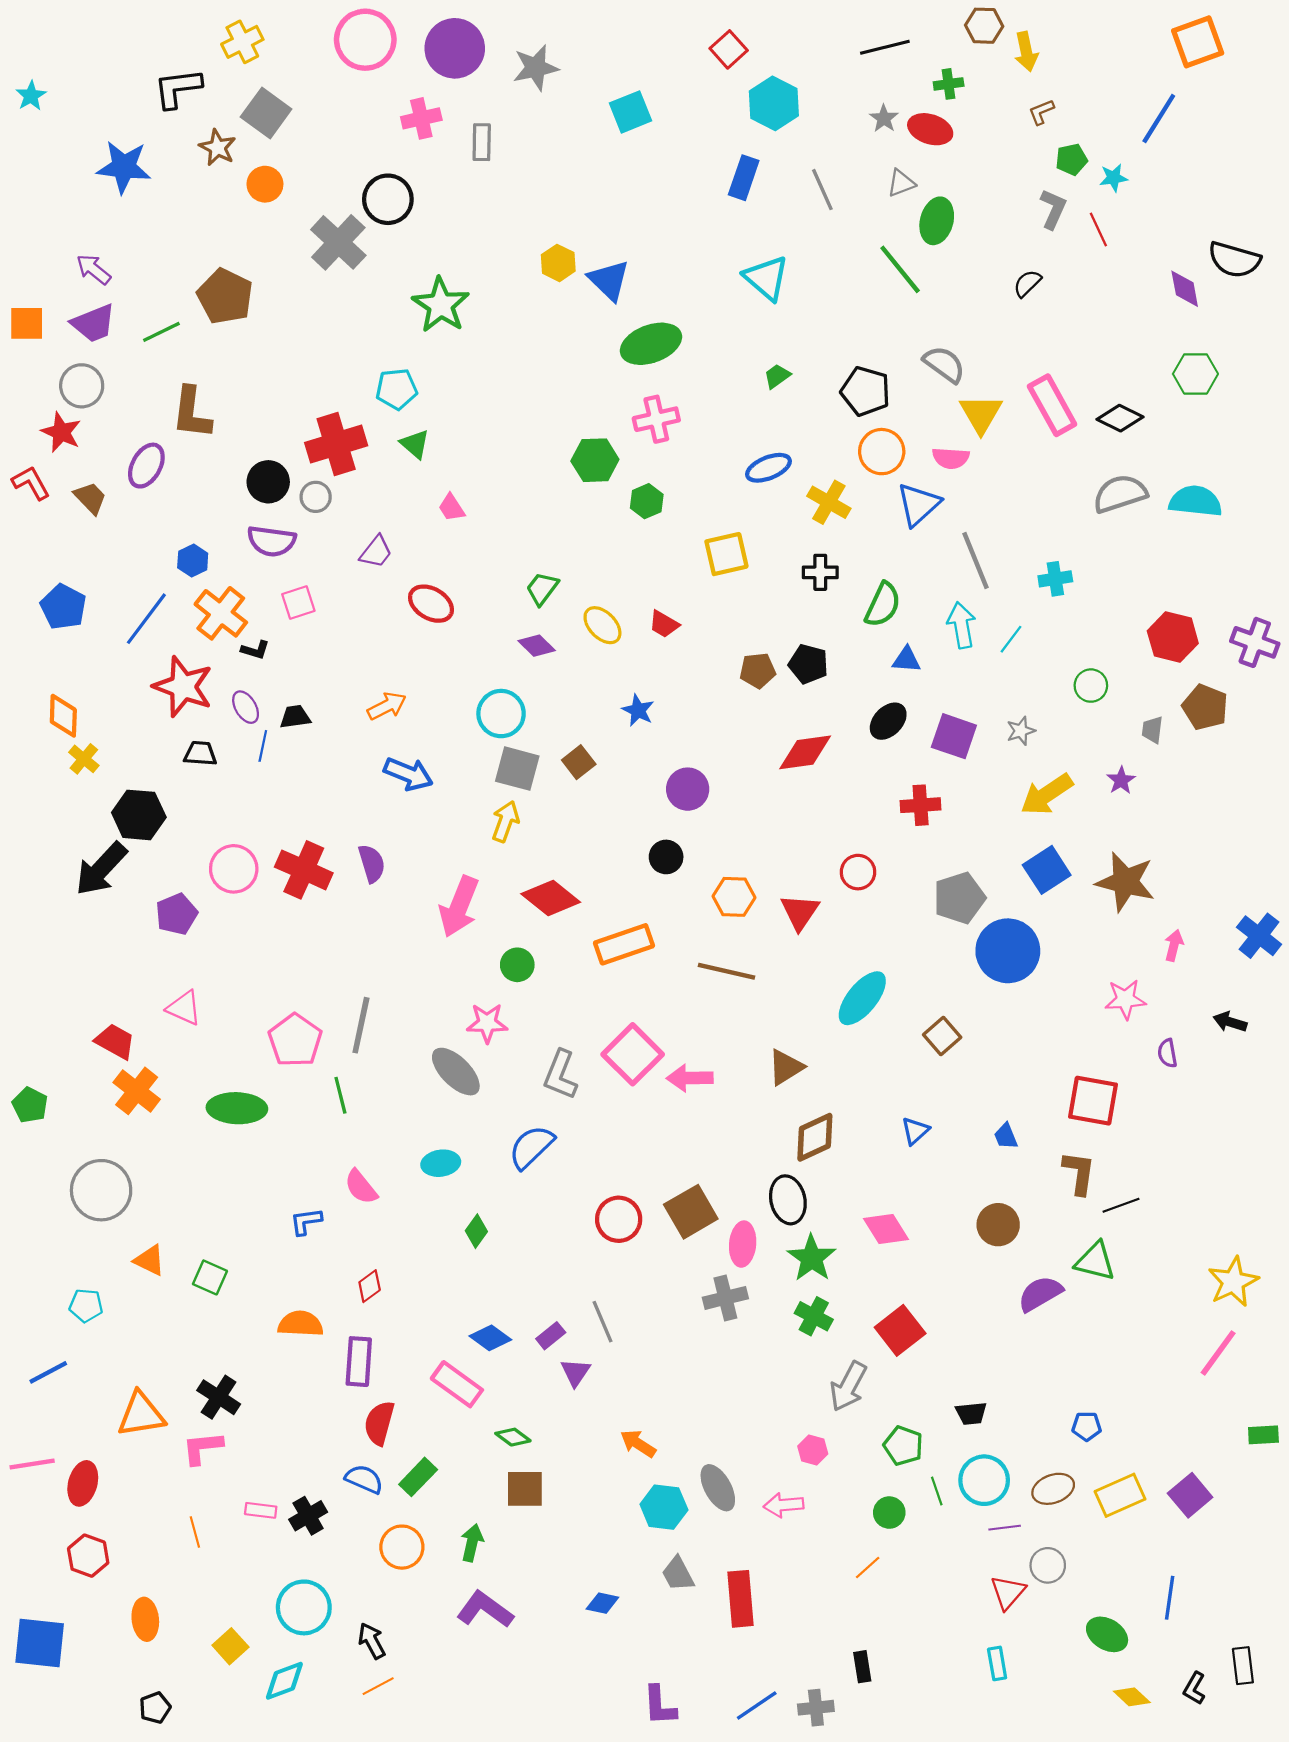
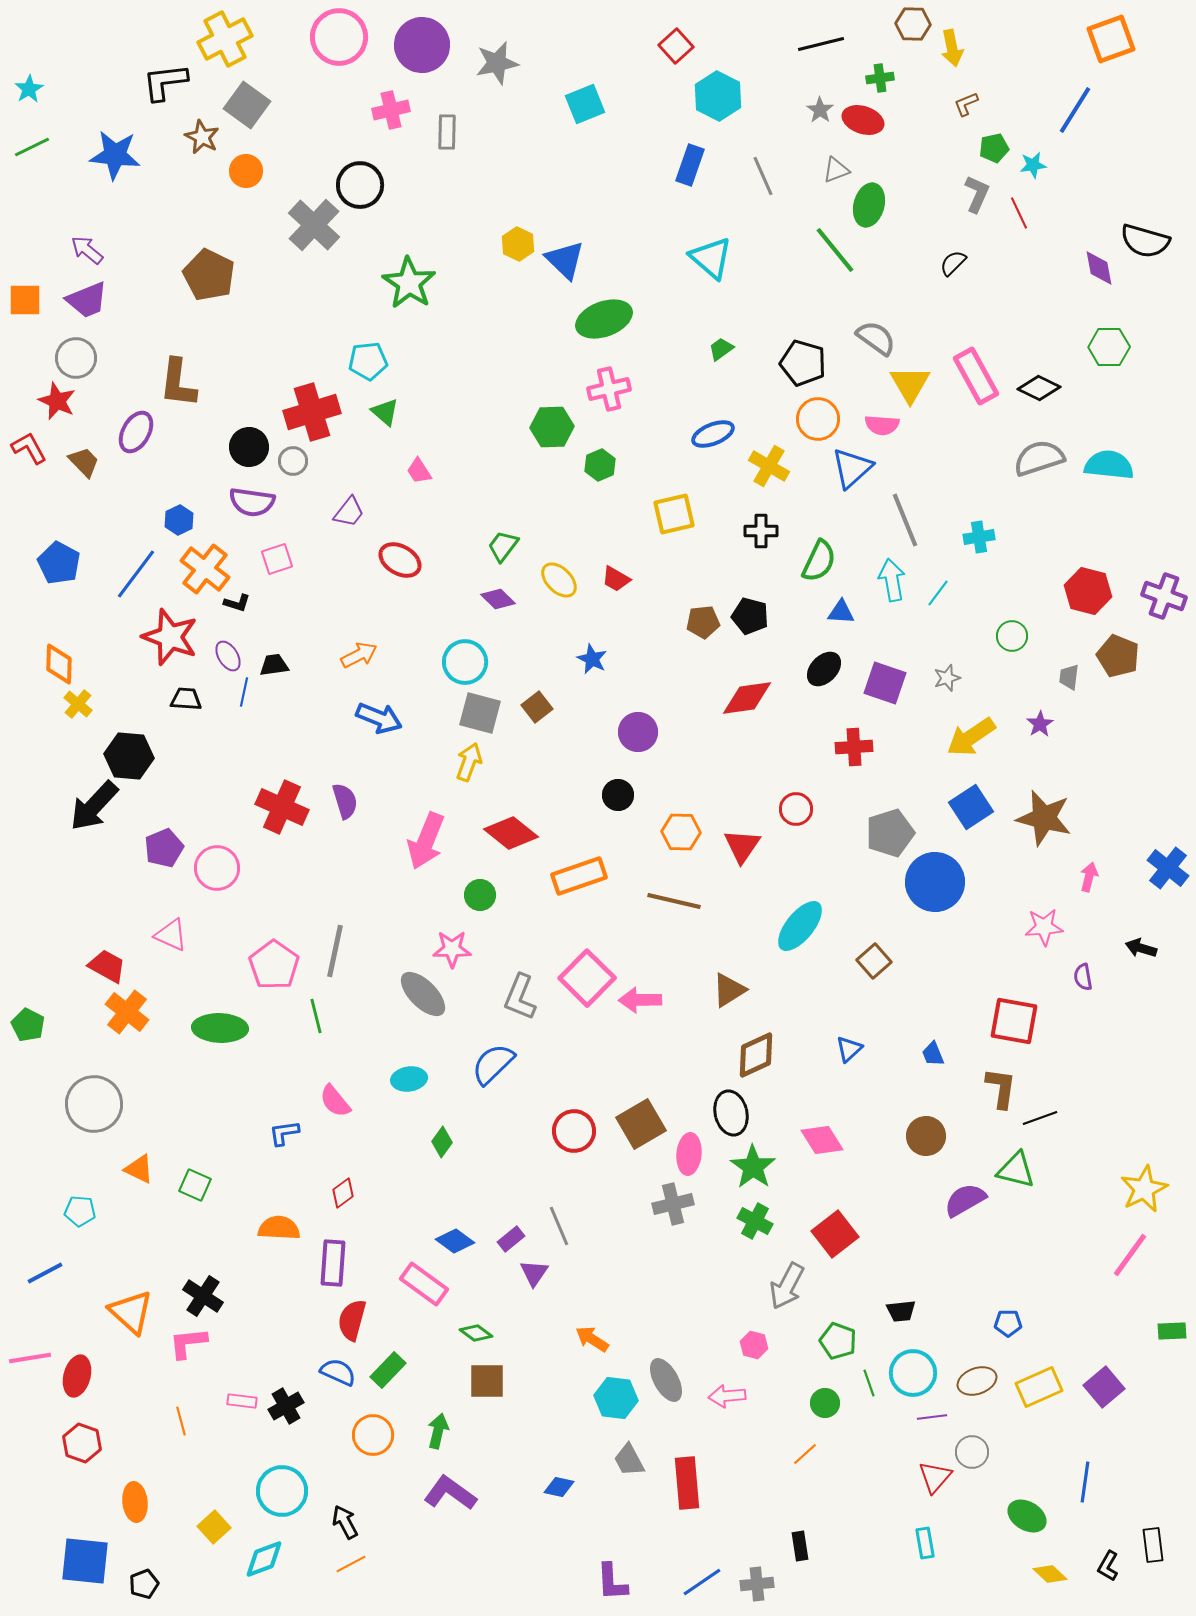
yellow cross: (242, 42) -> (225, 39), size x1.4
green line: (161, 332) -> (32, 147), moved
pink circle: (234, 869) -> (217, 868), moved
orange triangle: (141, 1414) -> (131, 1312), turned 51
blue square: (40, 1643) -> (85, 1561), moved

